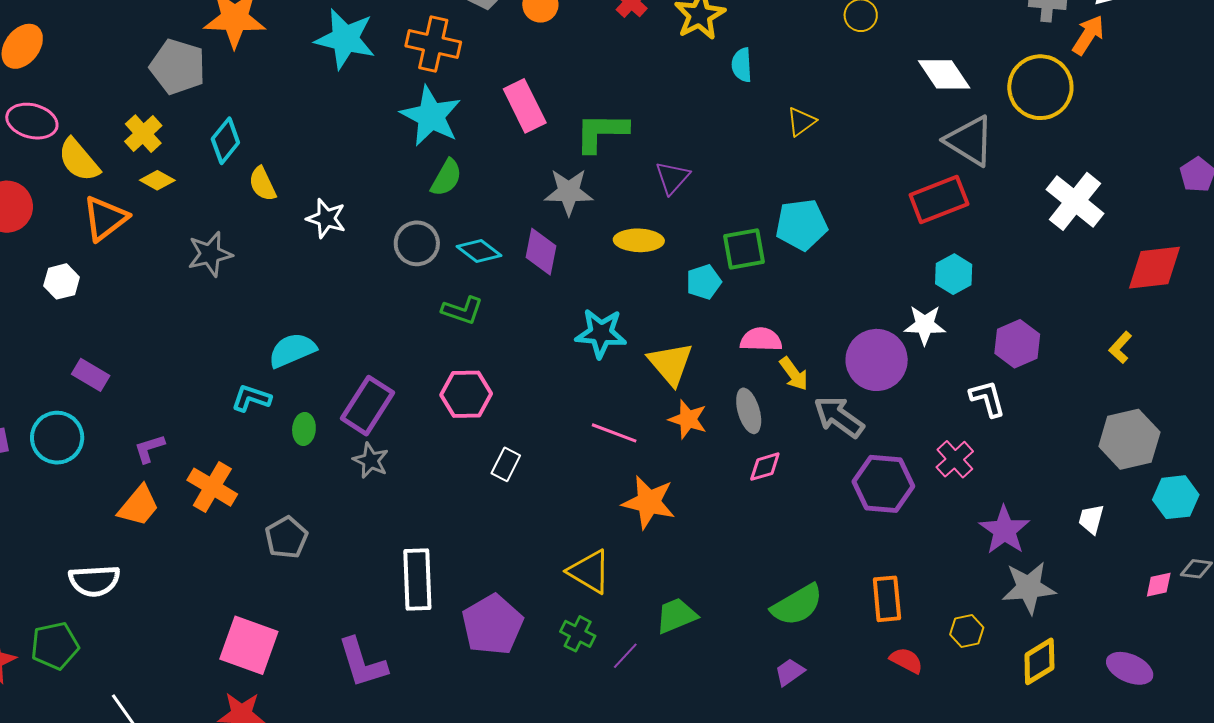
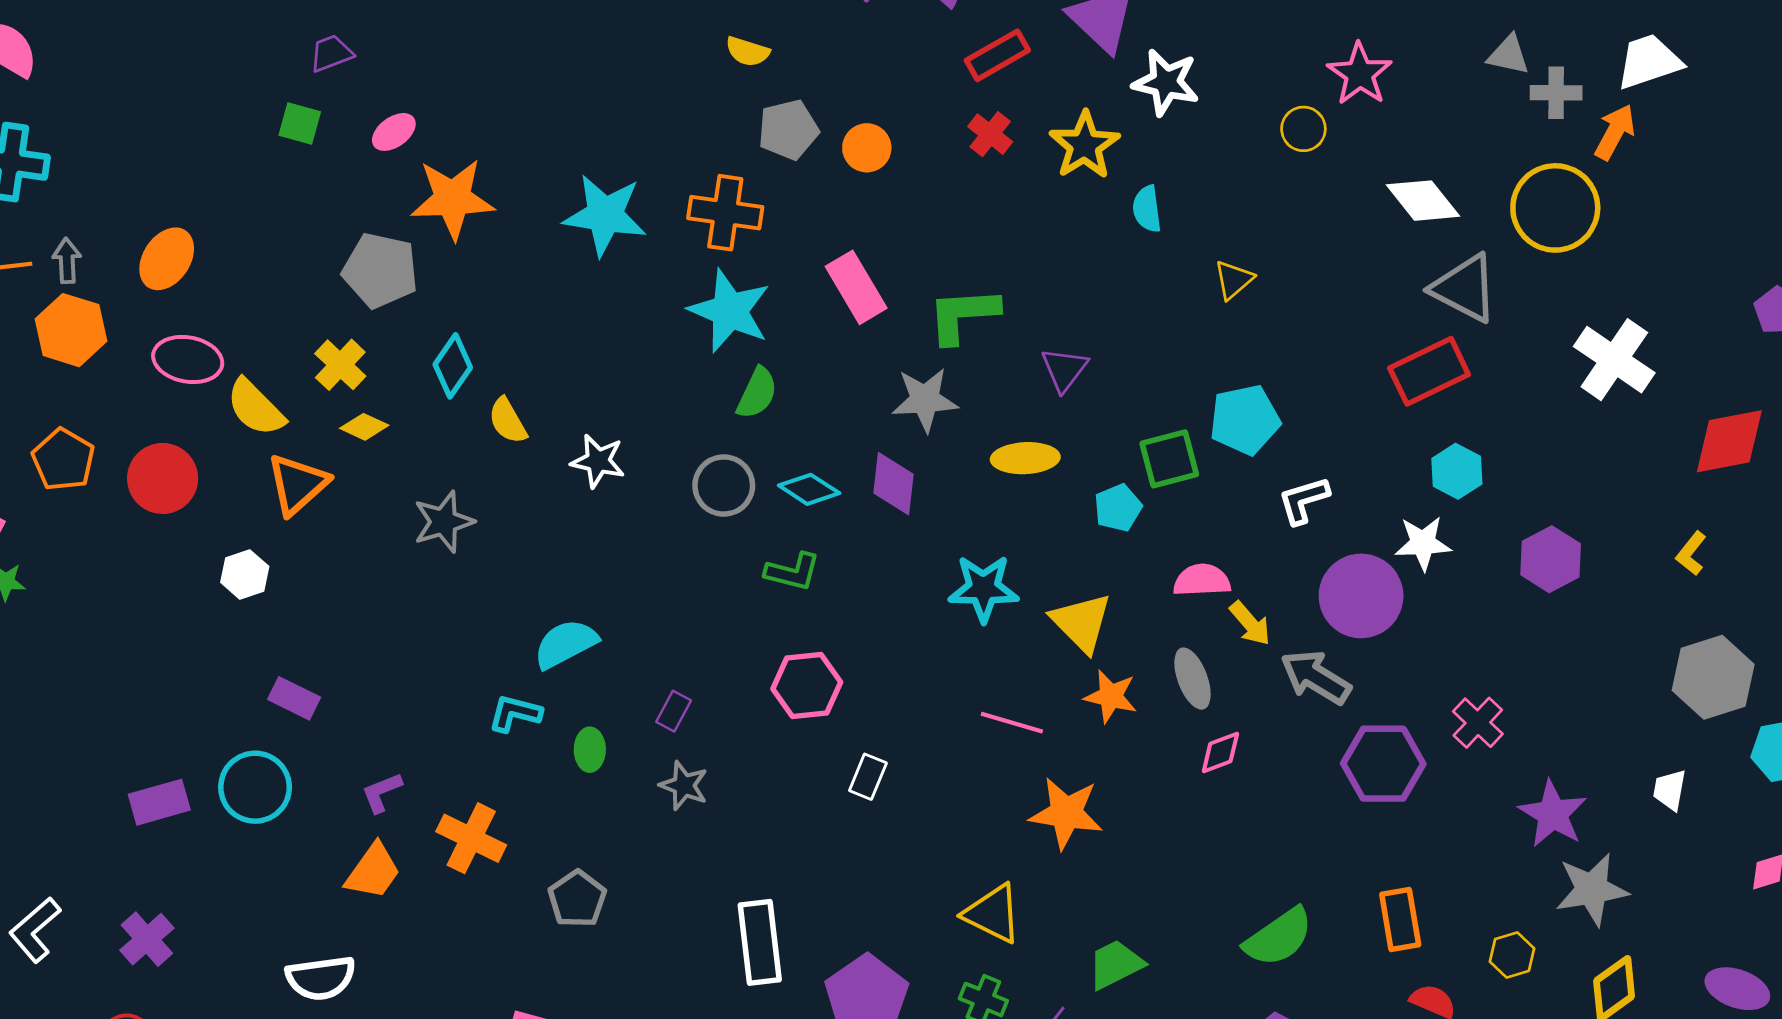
white L-shape: (987, 398) -> (1304, 500), moved, turned -87
purple rectangle: (367, 406) -> (674, 711), size x0.5

